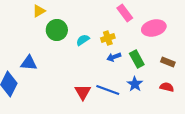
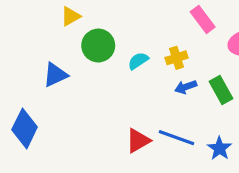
blue triangle: (29, 63) -> (55, 75), moved, turned -30
blue star: (135, 84) -> (219, 148), moved
red triangle: (83, 92) -> (138, 141), turned 30

